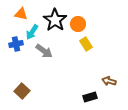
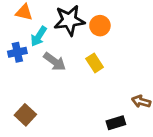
black star: (55, 20) -> (69, 20), turned 30
yellow rectangle: (86, 44) -> (95, 63), moved

